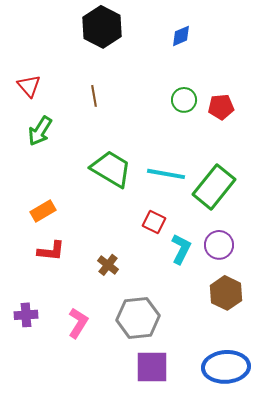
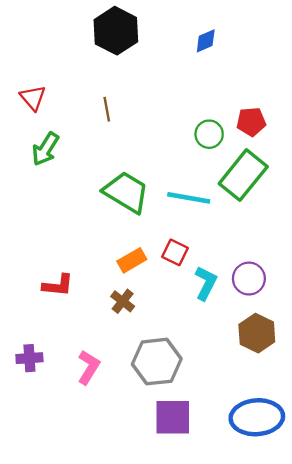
green circle: (184, 100) -> (209, 134), moved
green rectangle: (214, 187) -> (243, 175), moved
orange rectangle: (43, 211) -> (132, 260), moved

